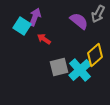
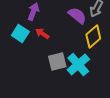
cyan square: (22, 26) -> (20, 34), moved
yellow diamond: (95, 55) -> (93, 37), moved

